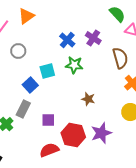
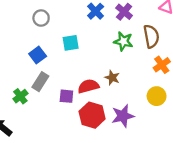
green star: (74, 65) -> (123, 41), moved
blue square: (30, 85) -> (38, 55), moved
red semicircle: (49, 150) -> (88, 86), moved

